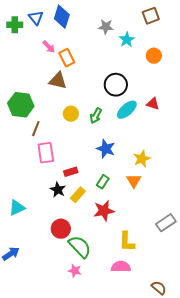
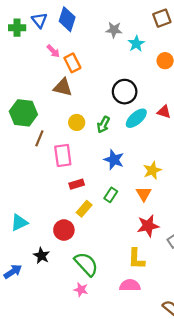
pink rectangle: (46, 153) -> (63, 155), moved
black star: (58, 190) -> (42, 256), moved
red star: (104, 211) -> (148, 226), moved
red circle: (61, 229) -> (64, 230), moved

